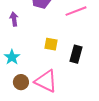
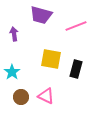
yellow square: (51, 44) -> (51, 59), size x1.5
pink triangle: (46, 81) -> (46, 96), size x0.7

